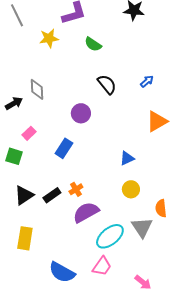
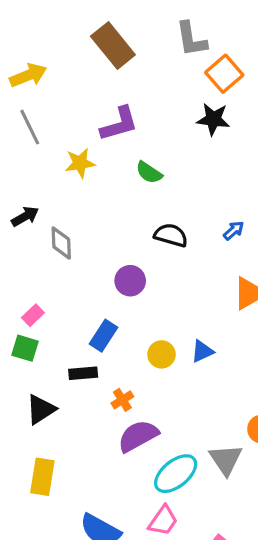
black semicircle: (107, 84) -> (171, 235), turned -35
black arrow: (14, 103) -> (25, 216), moved
pink rectangle: (29, 133) -> (33, 315), moved
yellow circle: (131, 189) -> (162, 354), moved
black rectangle: (52, 195) -> (83, 373), moved, turned 30

